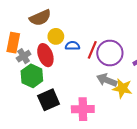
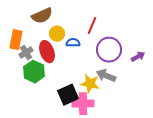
red line: (92, 50) -> (92, 26), moved
yellow star: (122, 88) -> (90, 84), moved
black square: (49, 100) -> (68, 95), moved

